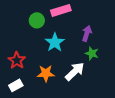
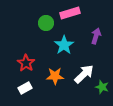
green star: (92, 53) -> (102, 87), moved

